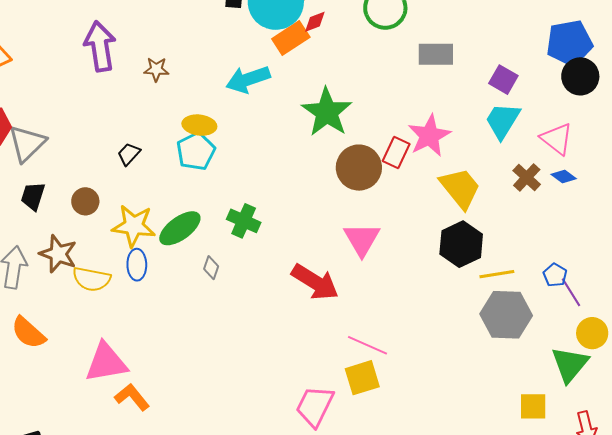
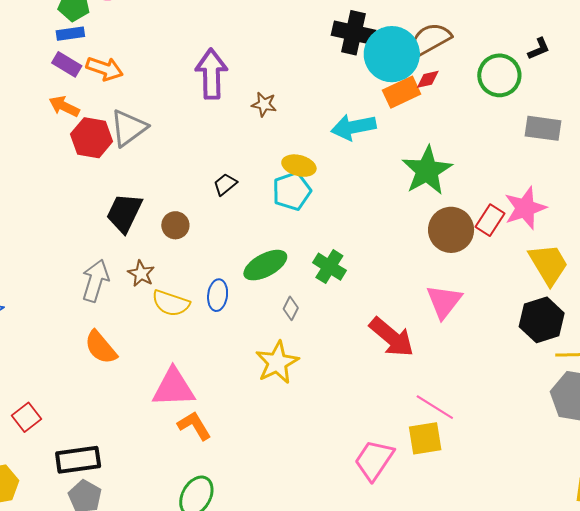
gray triangle: (27, 143) -> (129, 128), moved
black trapezoid: (33, 196) -> (124, 213), size x1.4
yellow star: (134, 226) -> (277, 362), moved, turned 30
brown star: (58, 254) -> (141, 274), size x0.7

